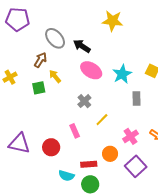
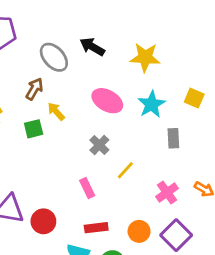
yellow star: (112, 21) -> (145, 57), moved
black arrow: (82, 46) -> (92, 47), moved
red circle: (51, 147) -> (43, 221), moved
orange circle: (110, 154) -> (139, 231), moved
red rectangle: (89, 164) -> (96, 228), moved

